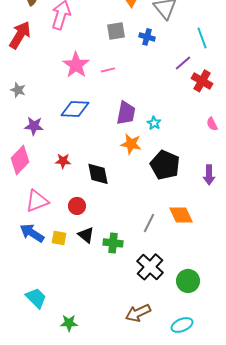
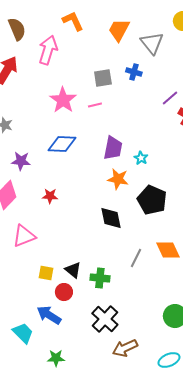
gray square: (116, 31) -> (103, 78), moved
black diamond: (98, 174) -> (111, 218), moved
red circle: (77, 206) -> (64, 292), moved
blue arrow: (32, 233) -> (49, 315), moved
black cross: (150, 267) -> (105, 319), moved

